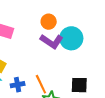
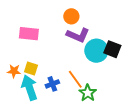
cyan circle: (71, 38) -> (96, 51), moved
black square: (79, 85) -> (112, 49), moved, turned 30

